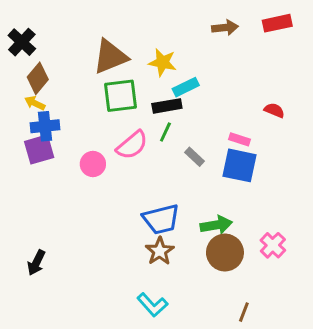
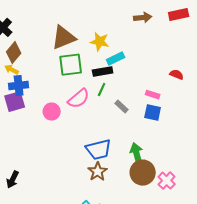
blue square: (239, 165) -> (153, 113), size x0.7
green arrow: (216, 225) -> (137, 154), turned -95
pink cross: (273, 245) -> (167, 181), moved

